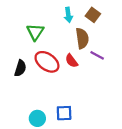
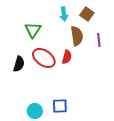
purple line: (97, 55) -> (99, 40), moved, turned 56
red semicircle: (72, 61) -> (67, 57), turned -128

